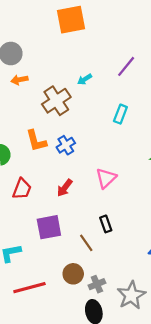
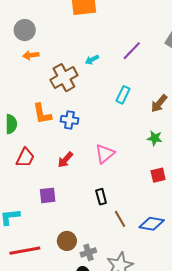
blue cross: (66, 145) -> (69, 120), turned 36
purple square: (49, 227) -> (48, 195), size x0.7
brown line: (86, 243) -> (120, 219), moved

